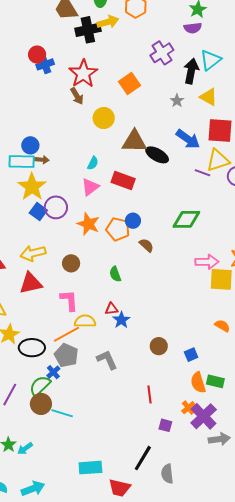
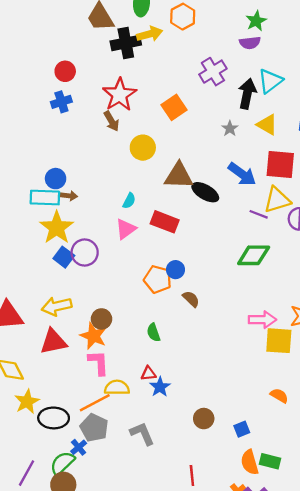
blue cross: (45, 64) -> (61, 102), moved
green diamond: (186, 219) -> (254, 255), moved
orange star: (88, 224) -> (93, 336), moved

